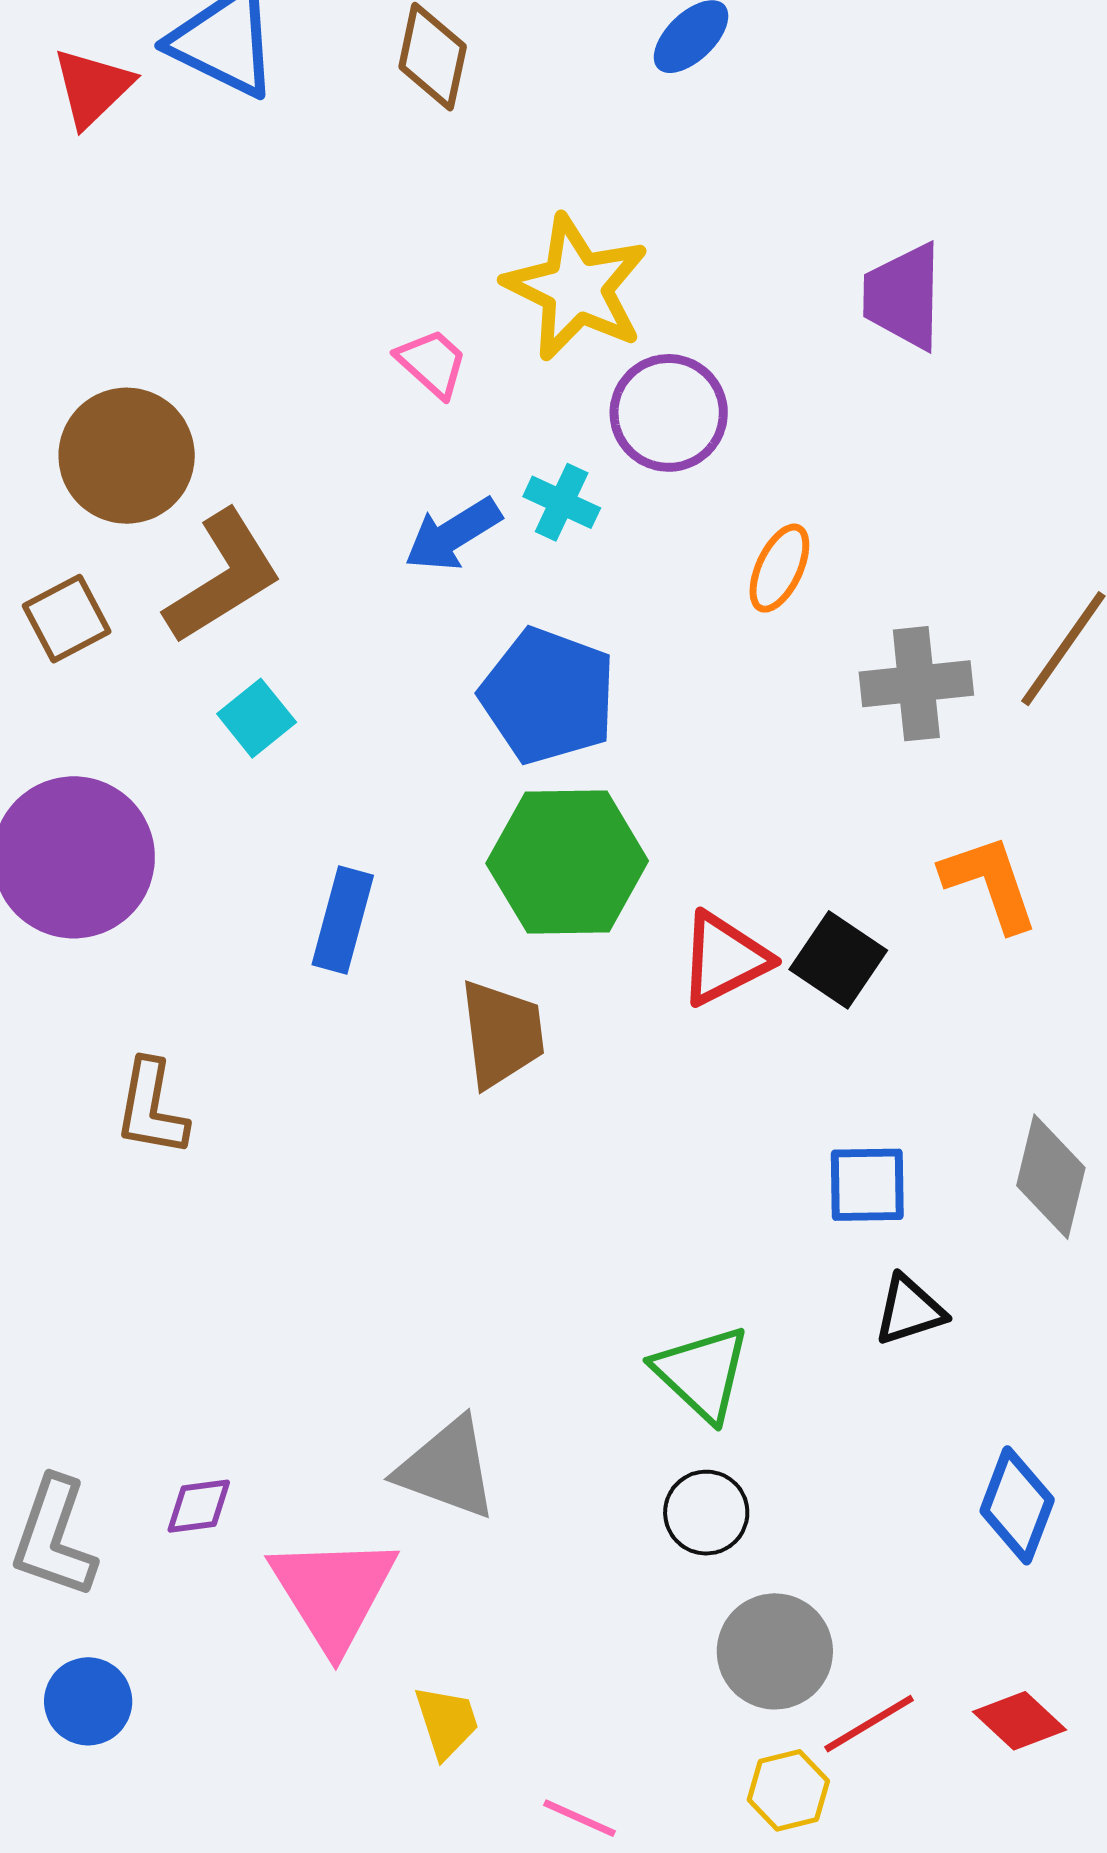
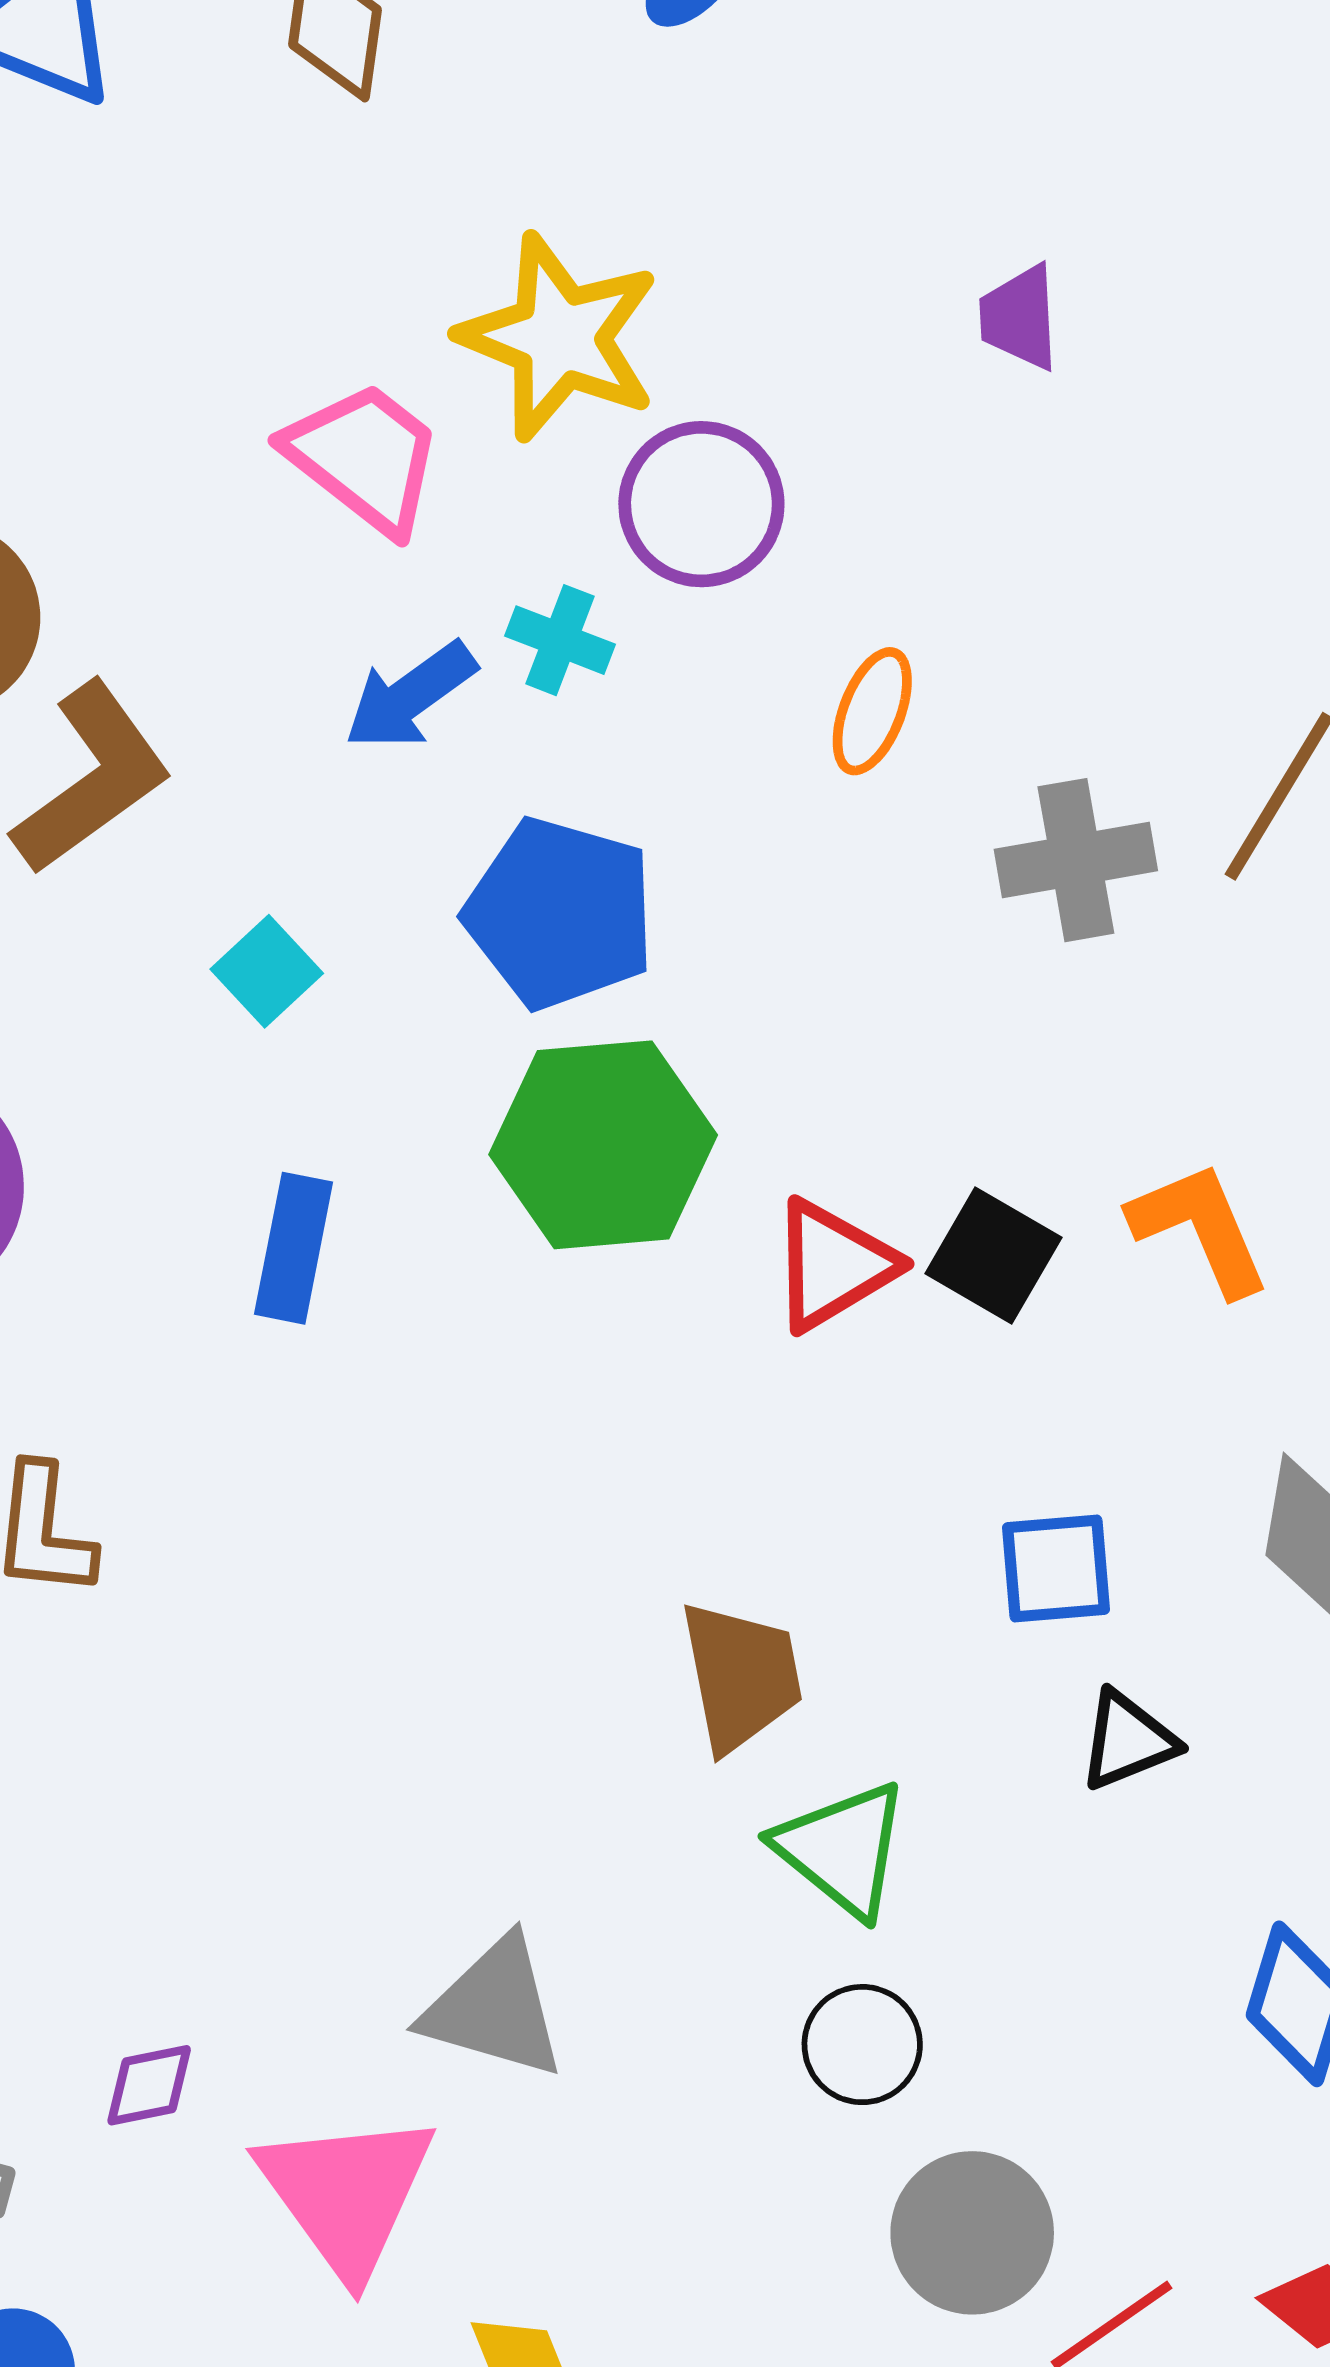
purple trapezoid: (903, 296) -> (1019, 318), size x0.7
pink trapezoid: (432, 363) -> (364, 457), size x1.6
cyan square: (257, 718) -> (267, 971), moved
orange L-shape: (990, 883) -> (1200, 1228), moved
brown trapezoid: (502, 1034) -> (741, 1676), moved

